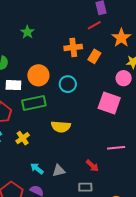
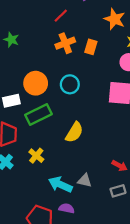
red line: (94, 25) -> (61, 16), moved
yellow semicircle: (61, 127) -> (74, 132), turned -48
cyan arrow: (37, 169) -> (60, 185), size x1.5
gray triangle: (59, 171) -> (85, 180), turned 40

